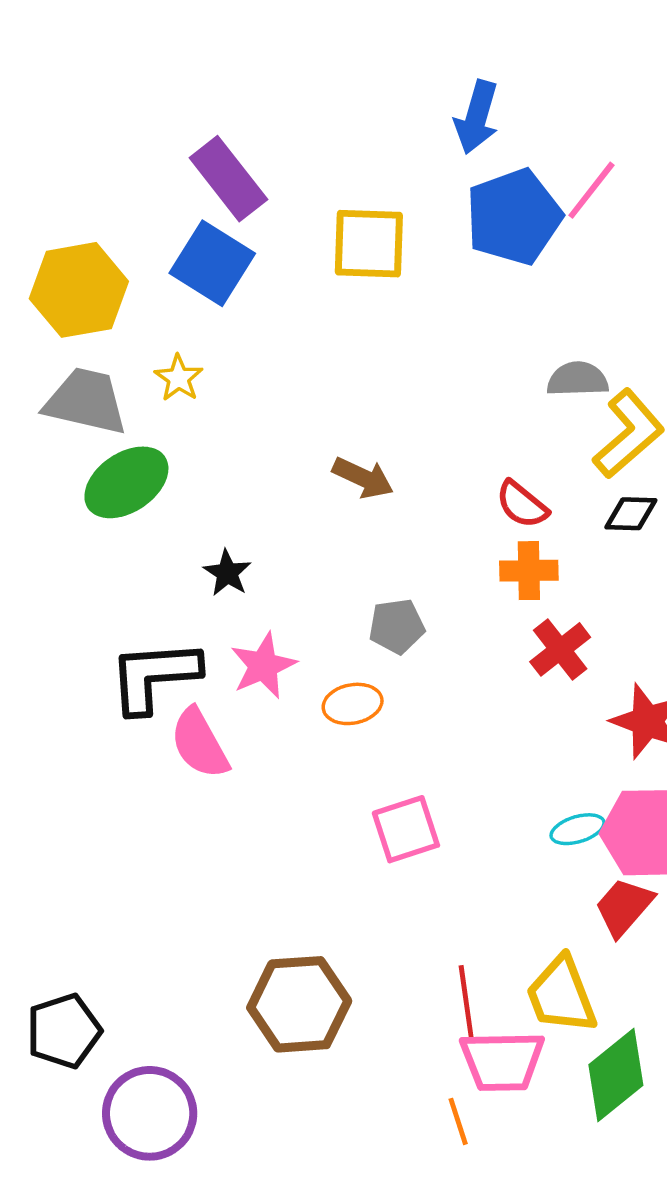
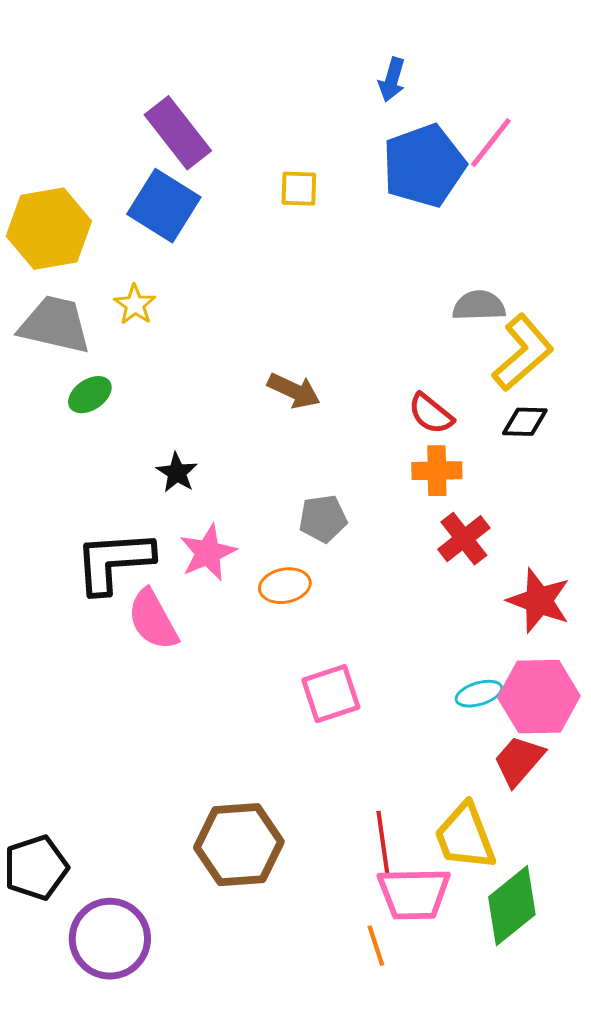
blue arrow: (477, 117) -> (392, 80), size x0.7
yellow square: (369, 244) -> (299, 189), size x0.6
green ellipse: (126, 482) -> (90, 395), size x0.6

